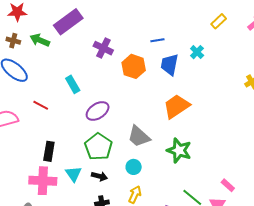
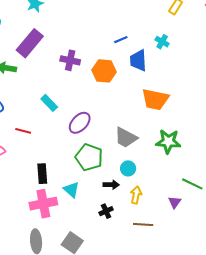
orange trapezoid: (176, 106) -> (155, 99), turned -120
black arrow: (99, 176) -> (111, 185), moved

